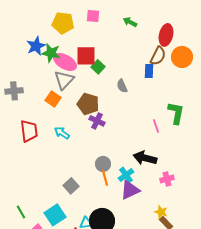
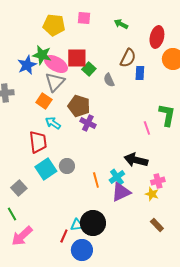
blue star: (36, 46) -> (27, 65), moved
brown semicircle: (158, 56) -> (128, 58), moved
gray semicircle: (122, 86) -> (109, 80), moved
red trapezoid: (29, 131) -> (38, 142), moved
cyan arrow: (62, 133) -> (53, 123), moved
gray circle: (103, 164) -> (67, 166), moved
gray square: (71, 186) -> (19, 188), moved
yellow star: (161, 212) -> (152, 194), moved
cyan square: (55, 215) -> (46, 169), moved

